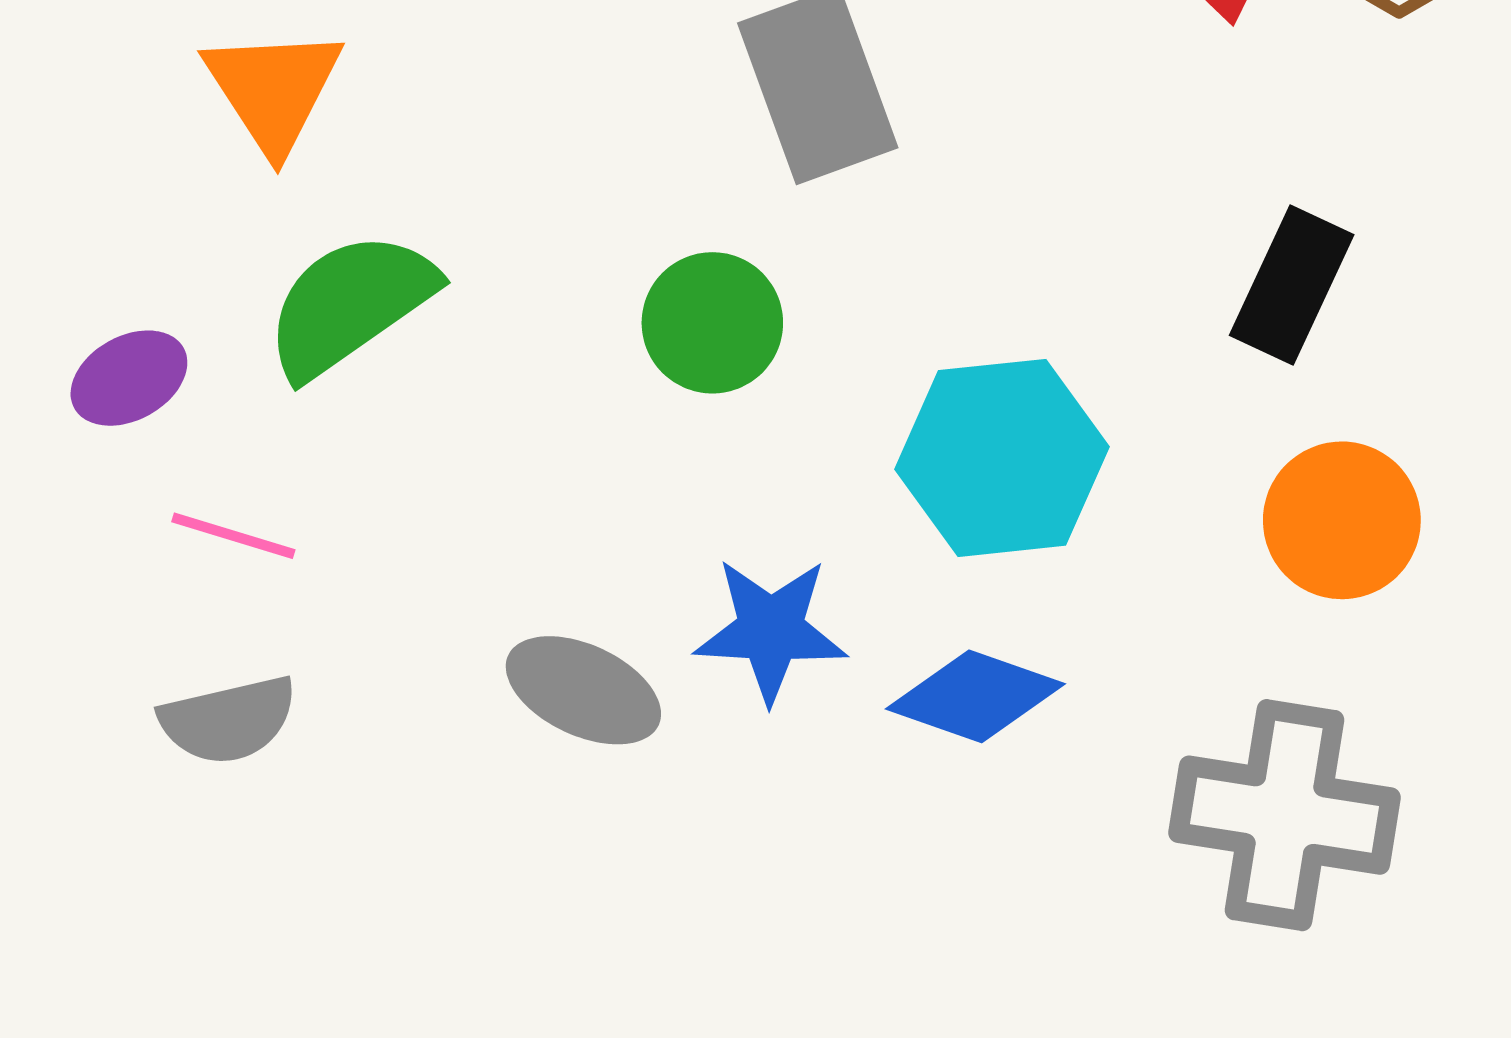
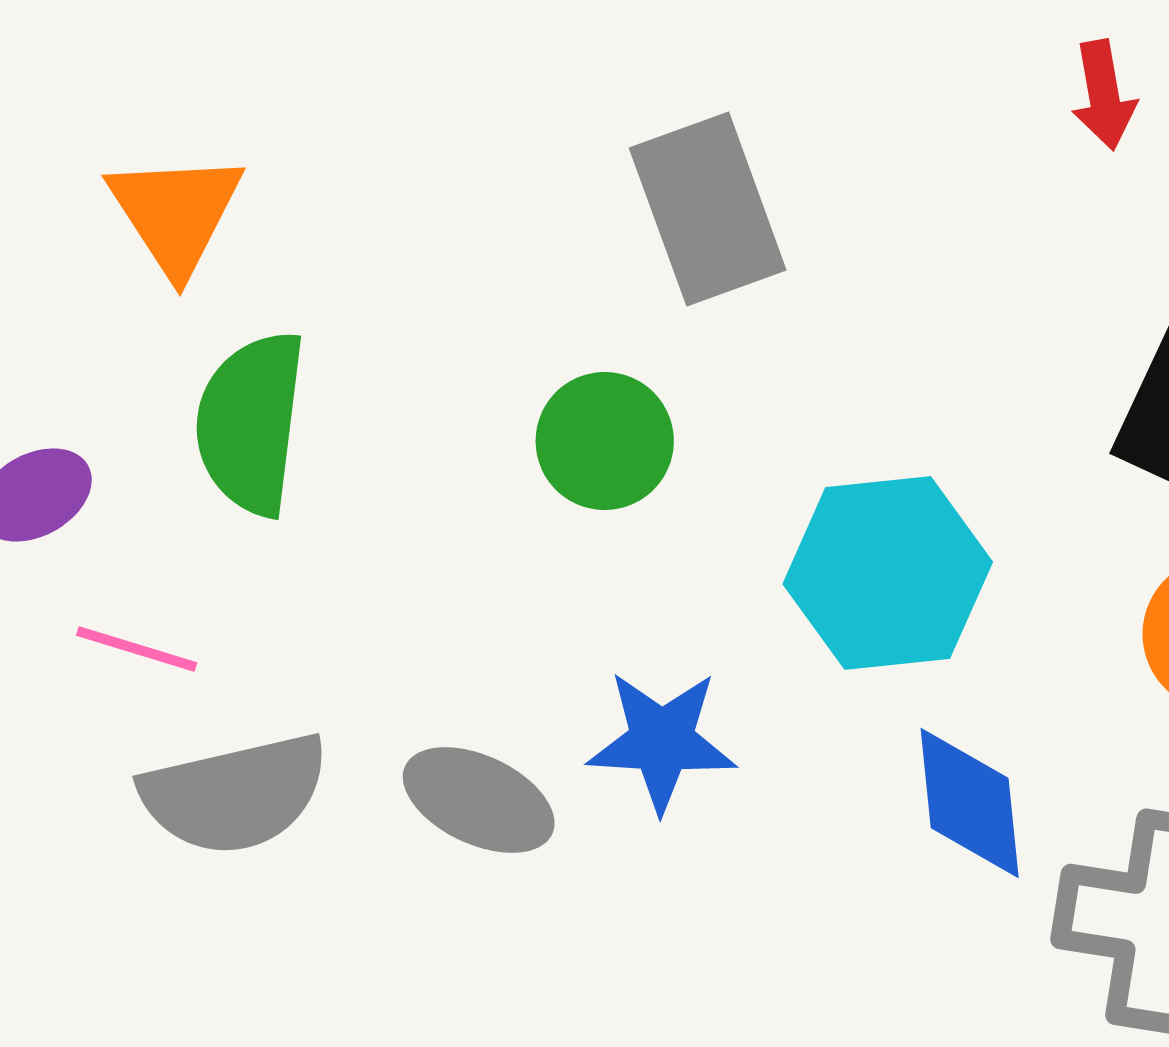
green semicircle: (350, 304) -> (251, 423), turned -48
blue diamond: (975, 696) -> (970, 803), moved, turned 65
gray semicircle: (228, 720) -> (235, 794), moved, size x1.4

